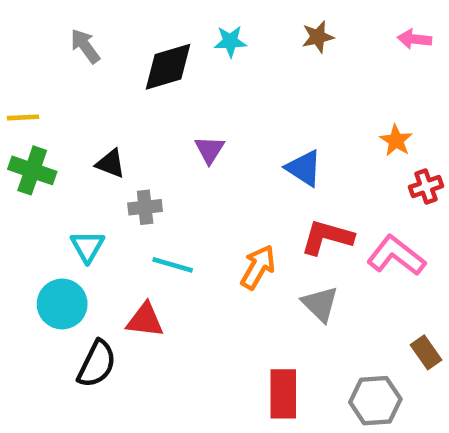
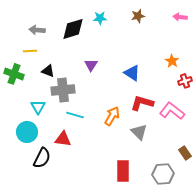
gray arrow: (85, 46) -> (37, 30), moved, turned -49
yellow line: (23, 117) -> (30, 51), moved
gray cross: (145, 207) -> (63, 90), size x1.6

